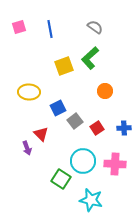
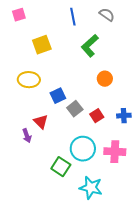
gray semicircle: (95, 27) -> (107, 15), moved
blue line: (50, 29) -> (73, 17), moved
yellow square: (64, 66) -> (42, 45), moved

